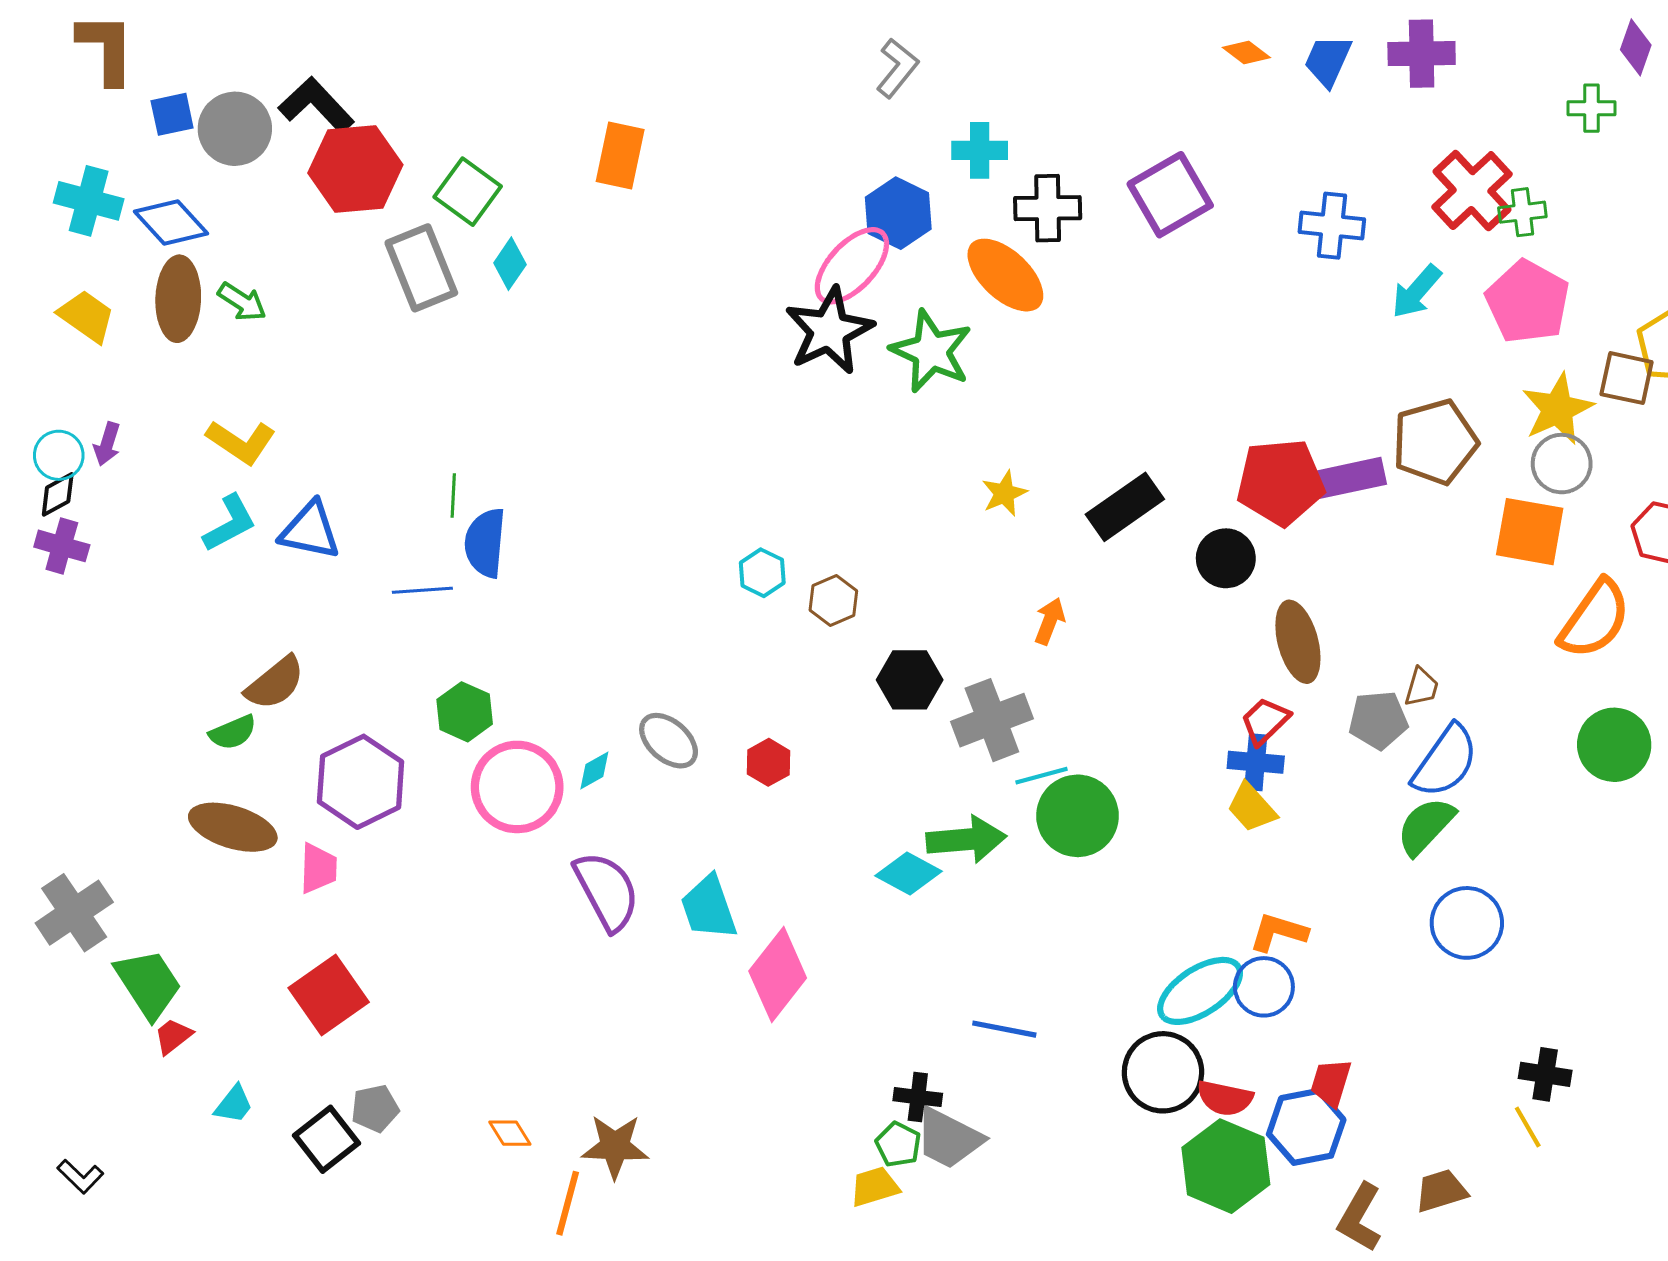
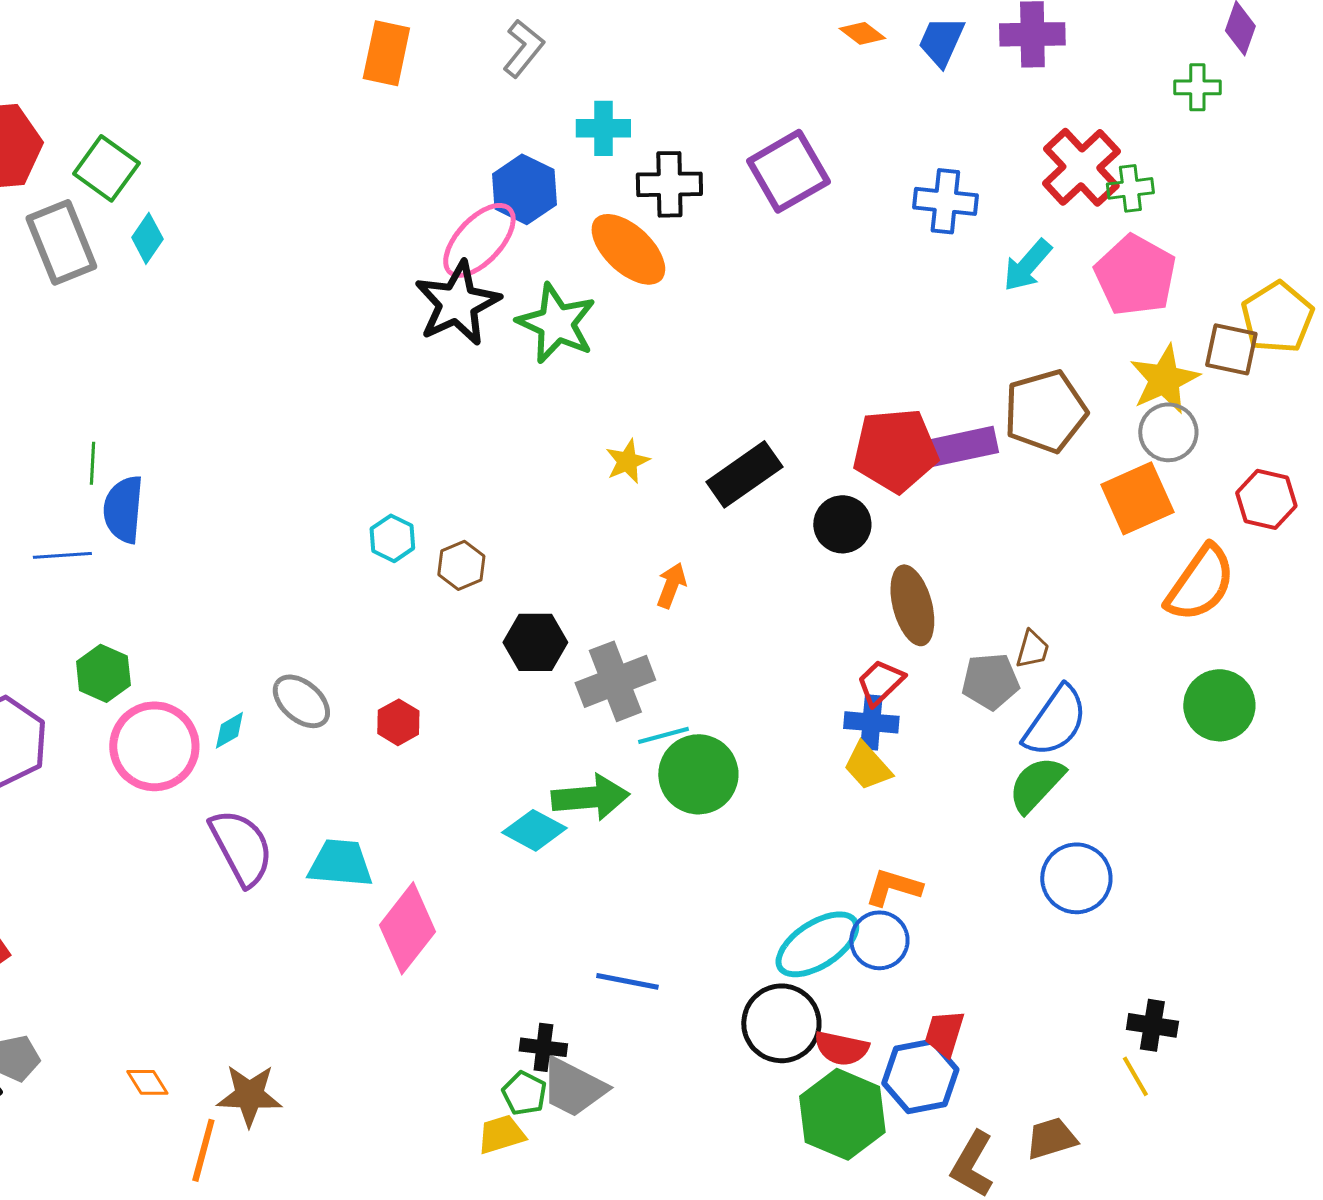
orange rectangle: (620, 156) -> (386, 53), moved
orange square: (1530, 532) -> (1137, 498), turned -34
cyan trapezoid: (709, 908) -> (340, 863), turned 114

